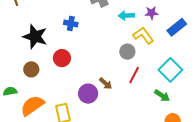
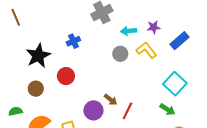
blue cross: (71, 24) -> (73, 41), turned -32
black star: (35, 37) -> (38, 56), turned 30
gray circle: (127, 52) -> (120, 54), moved
red line: (134, 75) -> (127, 111), moved

